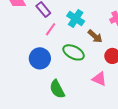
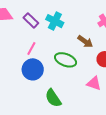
cyan cross: (76, 18) -> (55, 21), moved
pink line: (51, 29) -> (31, 48), moved

